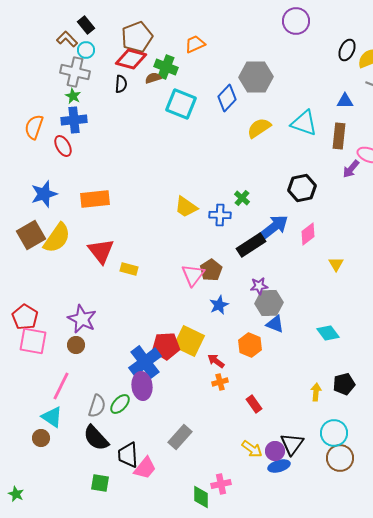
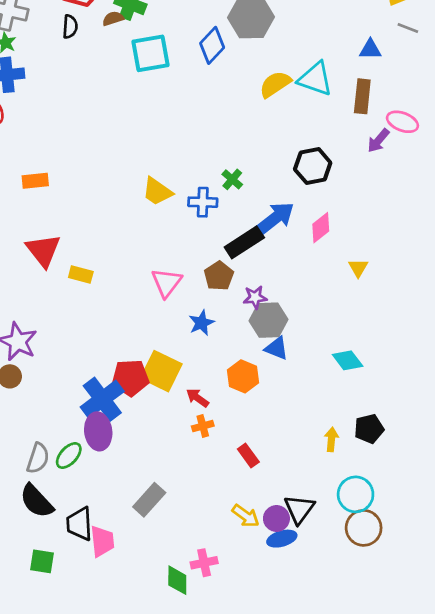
cyan square: (181, 104) -> (150, 53), turned -32
yellow semicircle: (259, 128) -> (275, 84), moved
orange rectangle: (95, 199) -> (35, 181), size x0.7
brown pentagon: (211, 270) -> (219, 276), moved
pink trapezoid: (145, 468) -> (102, 541), turned -45

